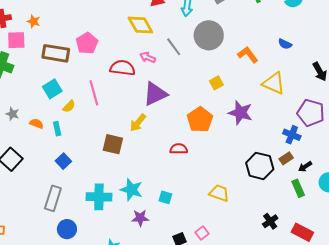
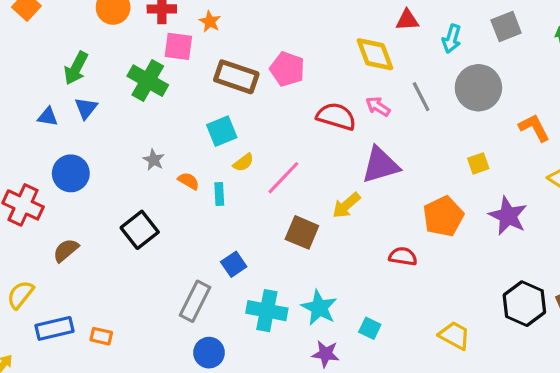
pink pentagon: (87, 43) -> (287, 69), turned -30
pink line: (94, 93) -> (283, 178), moved, turned 50
blue square: (63, 161) -> (234, 264), moved

